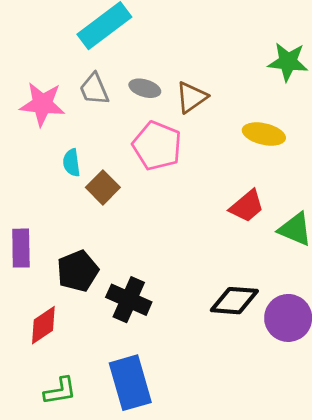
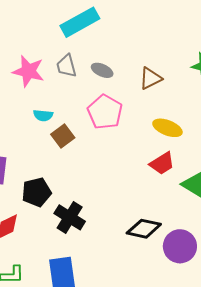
brown triangle: (191, 97) -> (150, 78), moved
yellow ellipse: (264, 134) -> (167, 128), moved
cyan semicircle: (72, 163) -> (43, 115), turned -84

